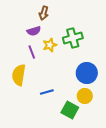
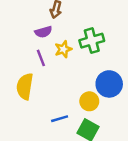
blue line: (47, 92) -> (60, 119), moved
yellow circle: (85, 96) -> (89, 101), moved

